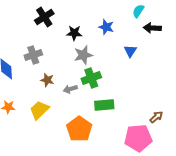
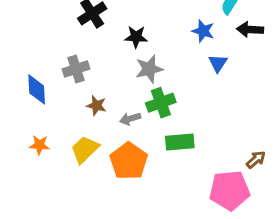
blue star: (106, 27) -> (203, 31), moved
orange pentagon: (79, 129) -> (129, 161), moved

